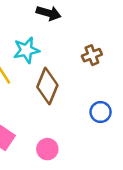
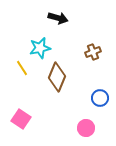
pink circle: (47, 149) -> (86, 128), moved

